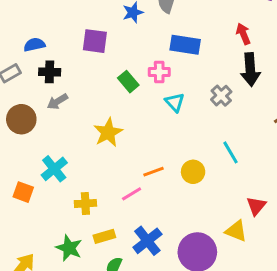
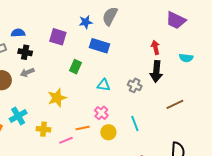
blue rectangle: (185, 45) -> (100, 46), moved
pink cross: (159, 72) -> (101, 113), moved, turned 32
green rectangle: (128, 82) -> (76, 67), turned 56
gray cross: (221, 96) -> (135, 85), turned -32
cyan triangle: (175, 102) -> (104, 85), turned -48
yellow cross: (85, 203) -> (44, 129), moved

